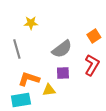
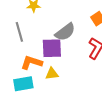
purple square: (63, 73) -> (52, 48), moved, size x1.5

